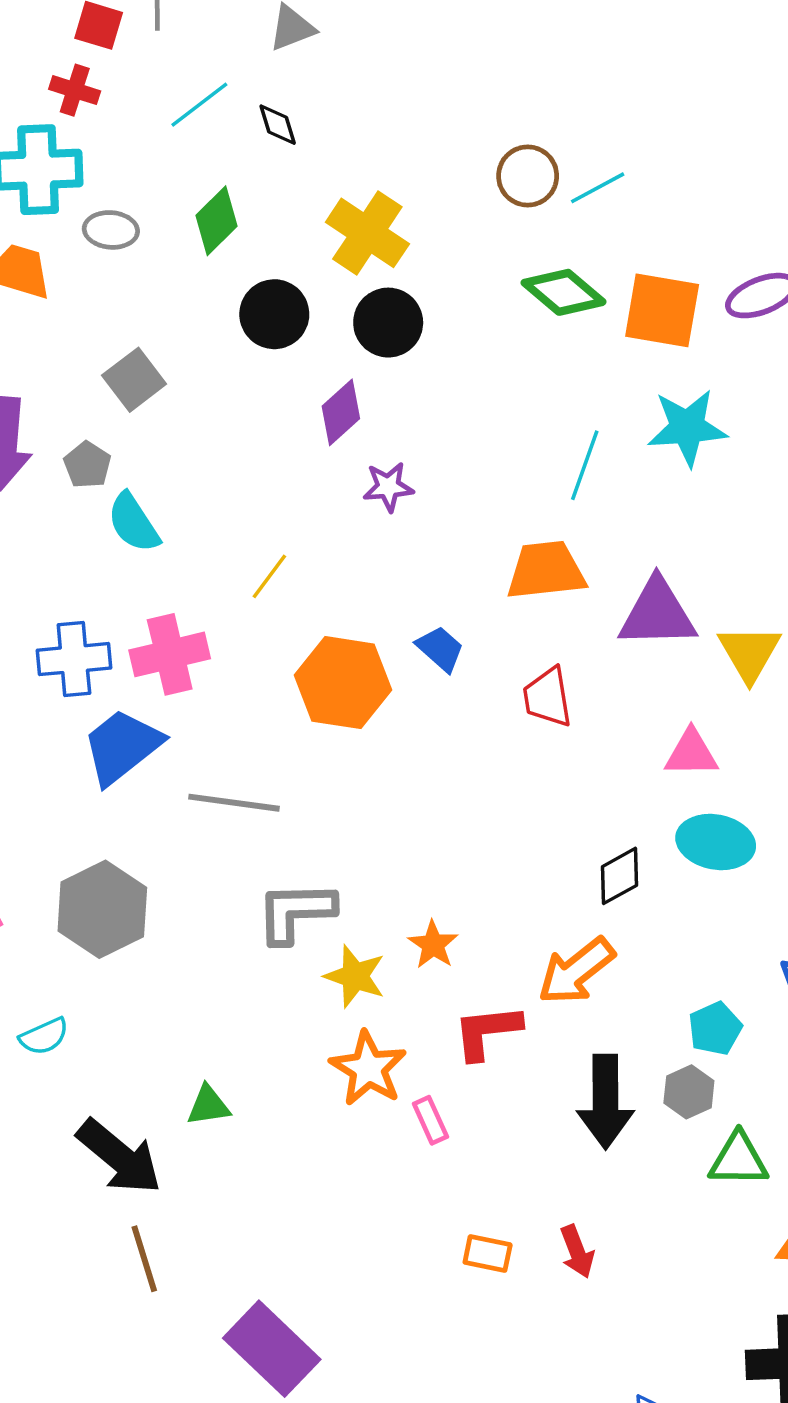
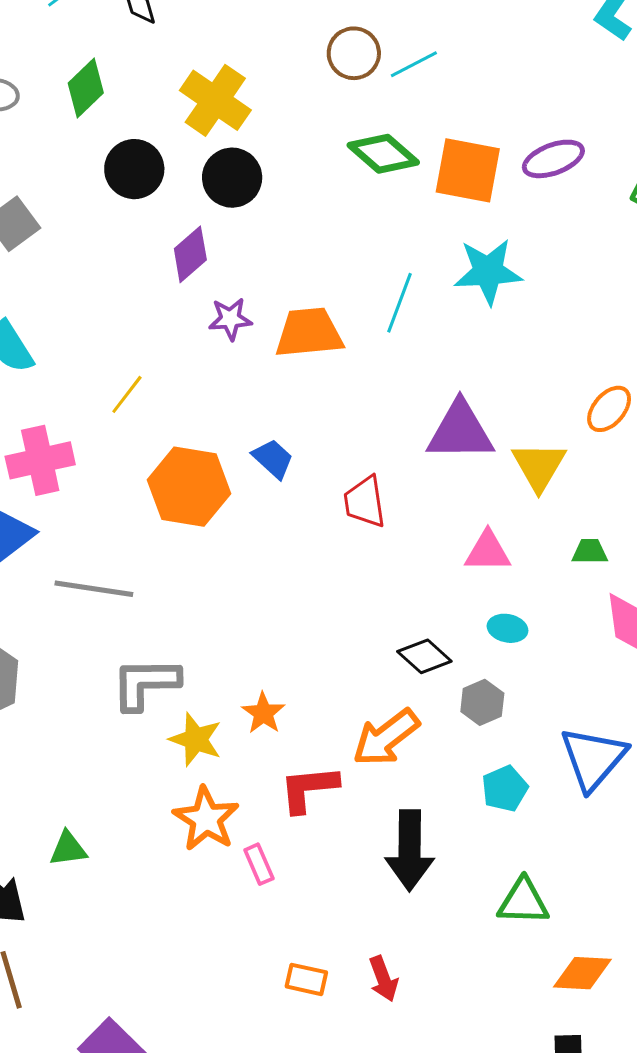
orange trapezoid: (546, 570) -> (309, 333), moved
cyan ellipse: (716, 842) -> (508, 628), size x0.6
black diamond: (620, 876) -> (424, 656), turned 70
gray hexagon: (689, 1092) -> (482, 702), moved

